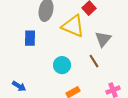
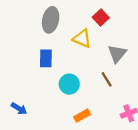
yellow triangle: (73, 26) -> (82, 39), size x0.7
blue rectangle: (30, 38) -> (46, 58), moved

